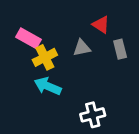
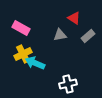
gray rectangle: (120, 49) -> (88, 36), turned 64
yellow cross: (45, 57) -> (23, 54), moved

